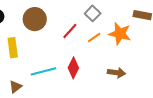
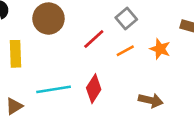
orange star: (120, 34) -> (160, 49), size x0.7

